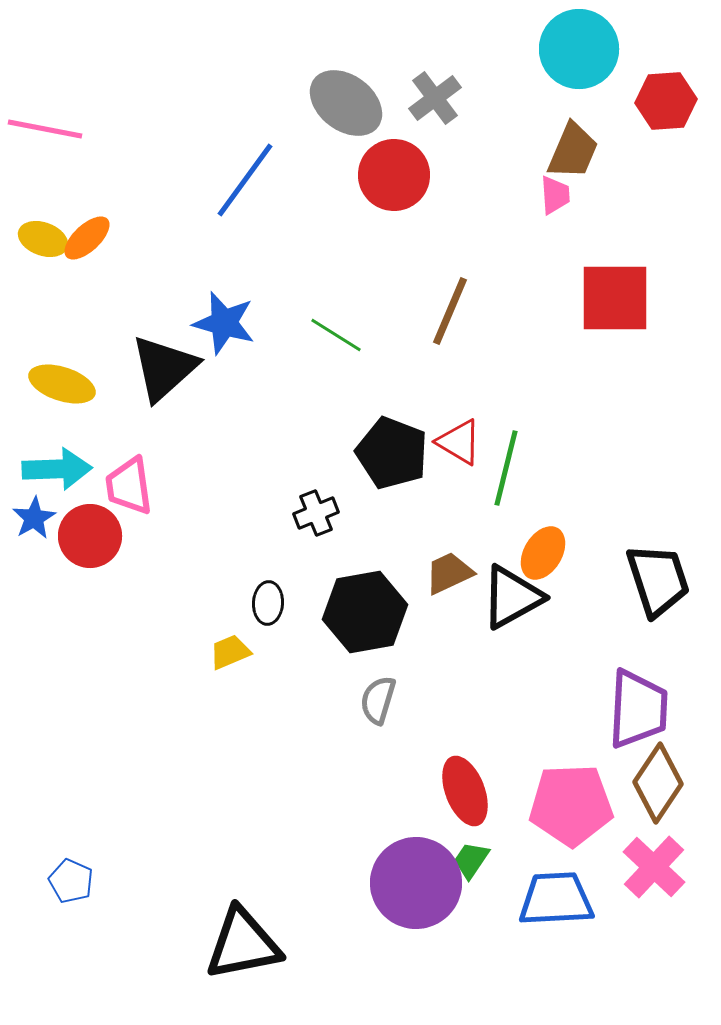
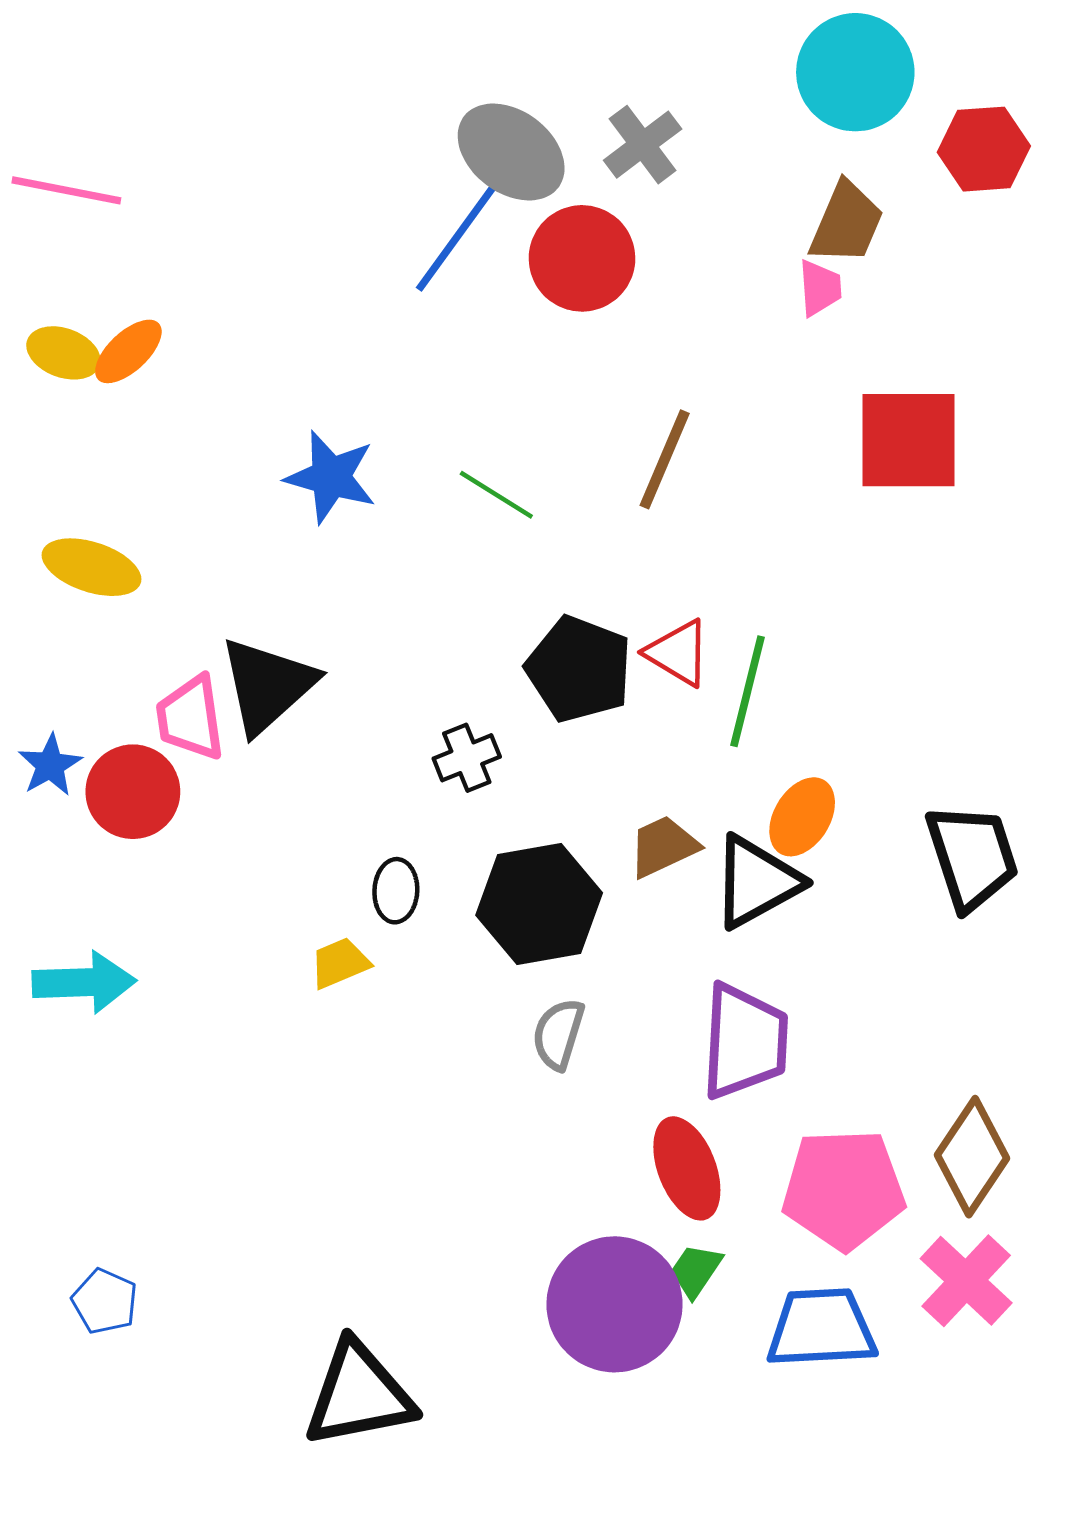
blue line: (245, 180) -> (456, 238), moved
black triangle: (164, 368) -> (267, 685), moved
cyan arrow: (57, 469) -> (84, 982), moved
purple trapezoid: (638, 709) -> (745, 1041), moved

